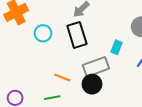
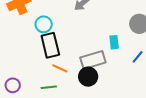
black rectangle: (77, 35) -> (50, 45), moved
cyan rectangle: (116, 47) -> (114, 42), turned -32

